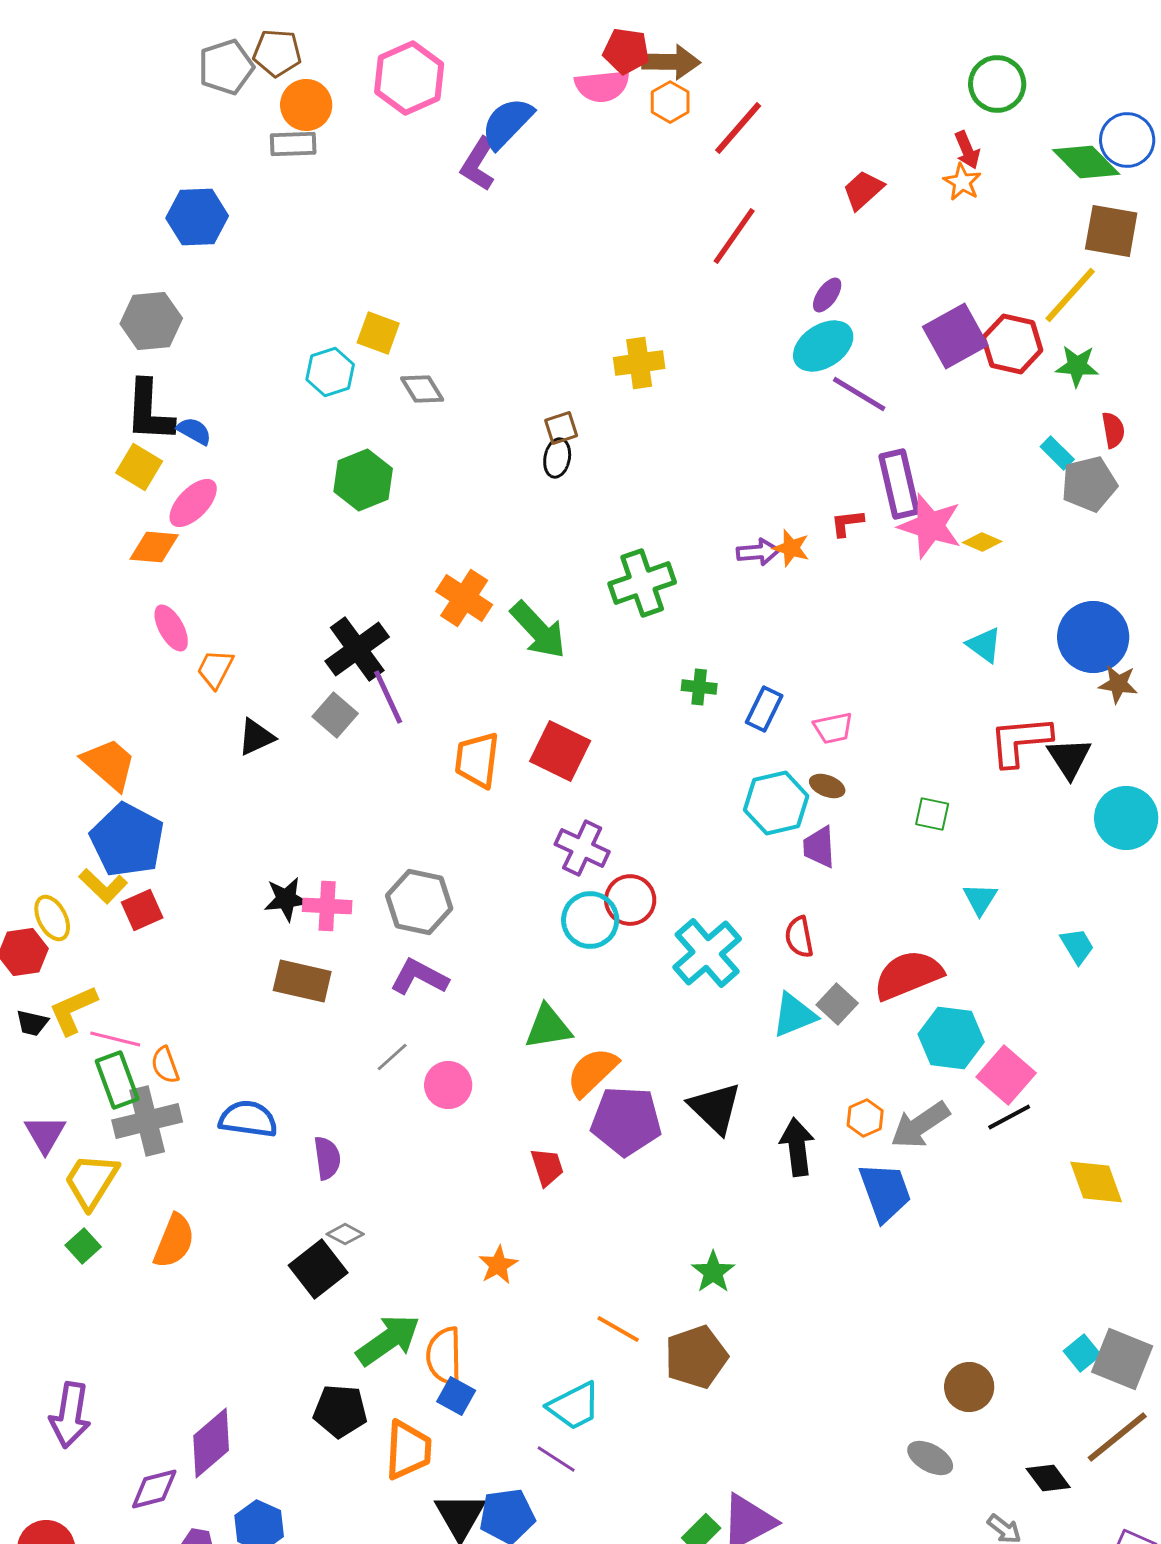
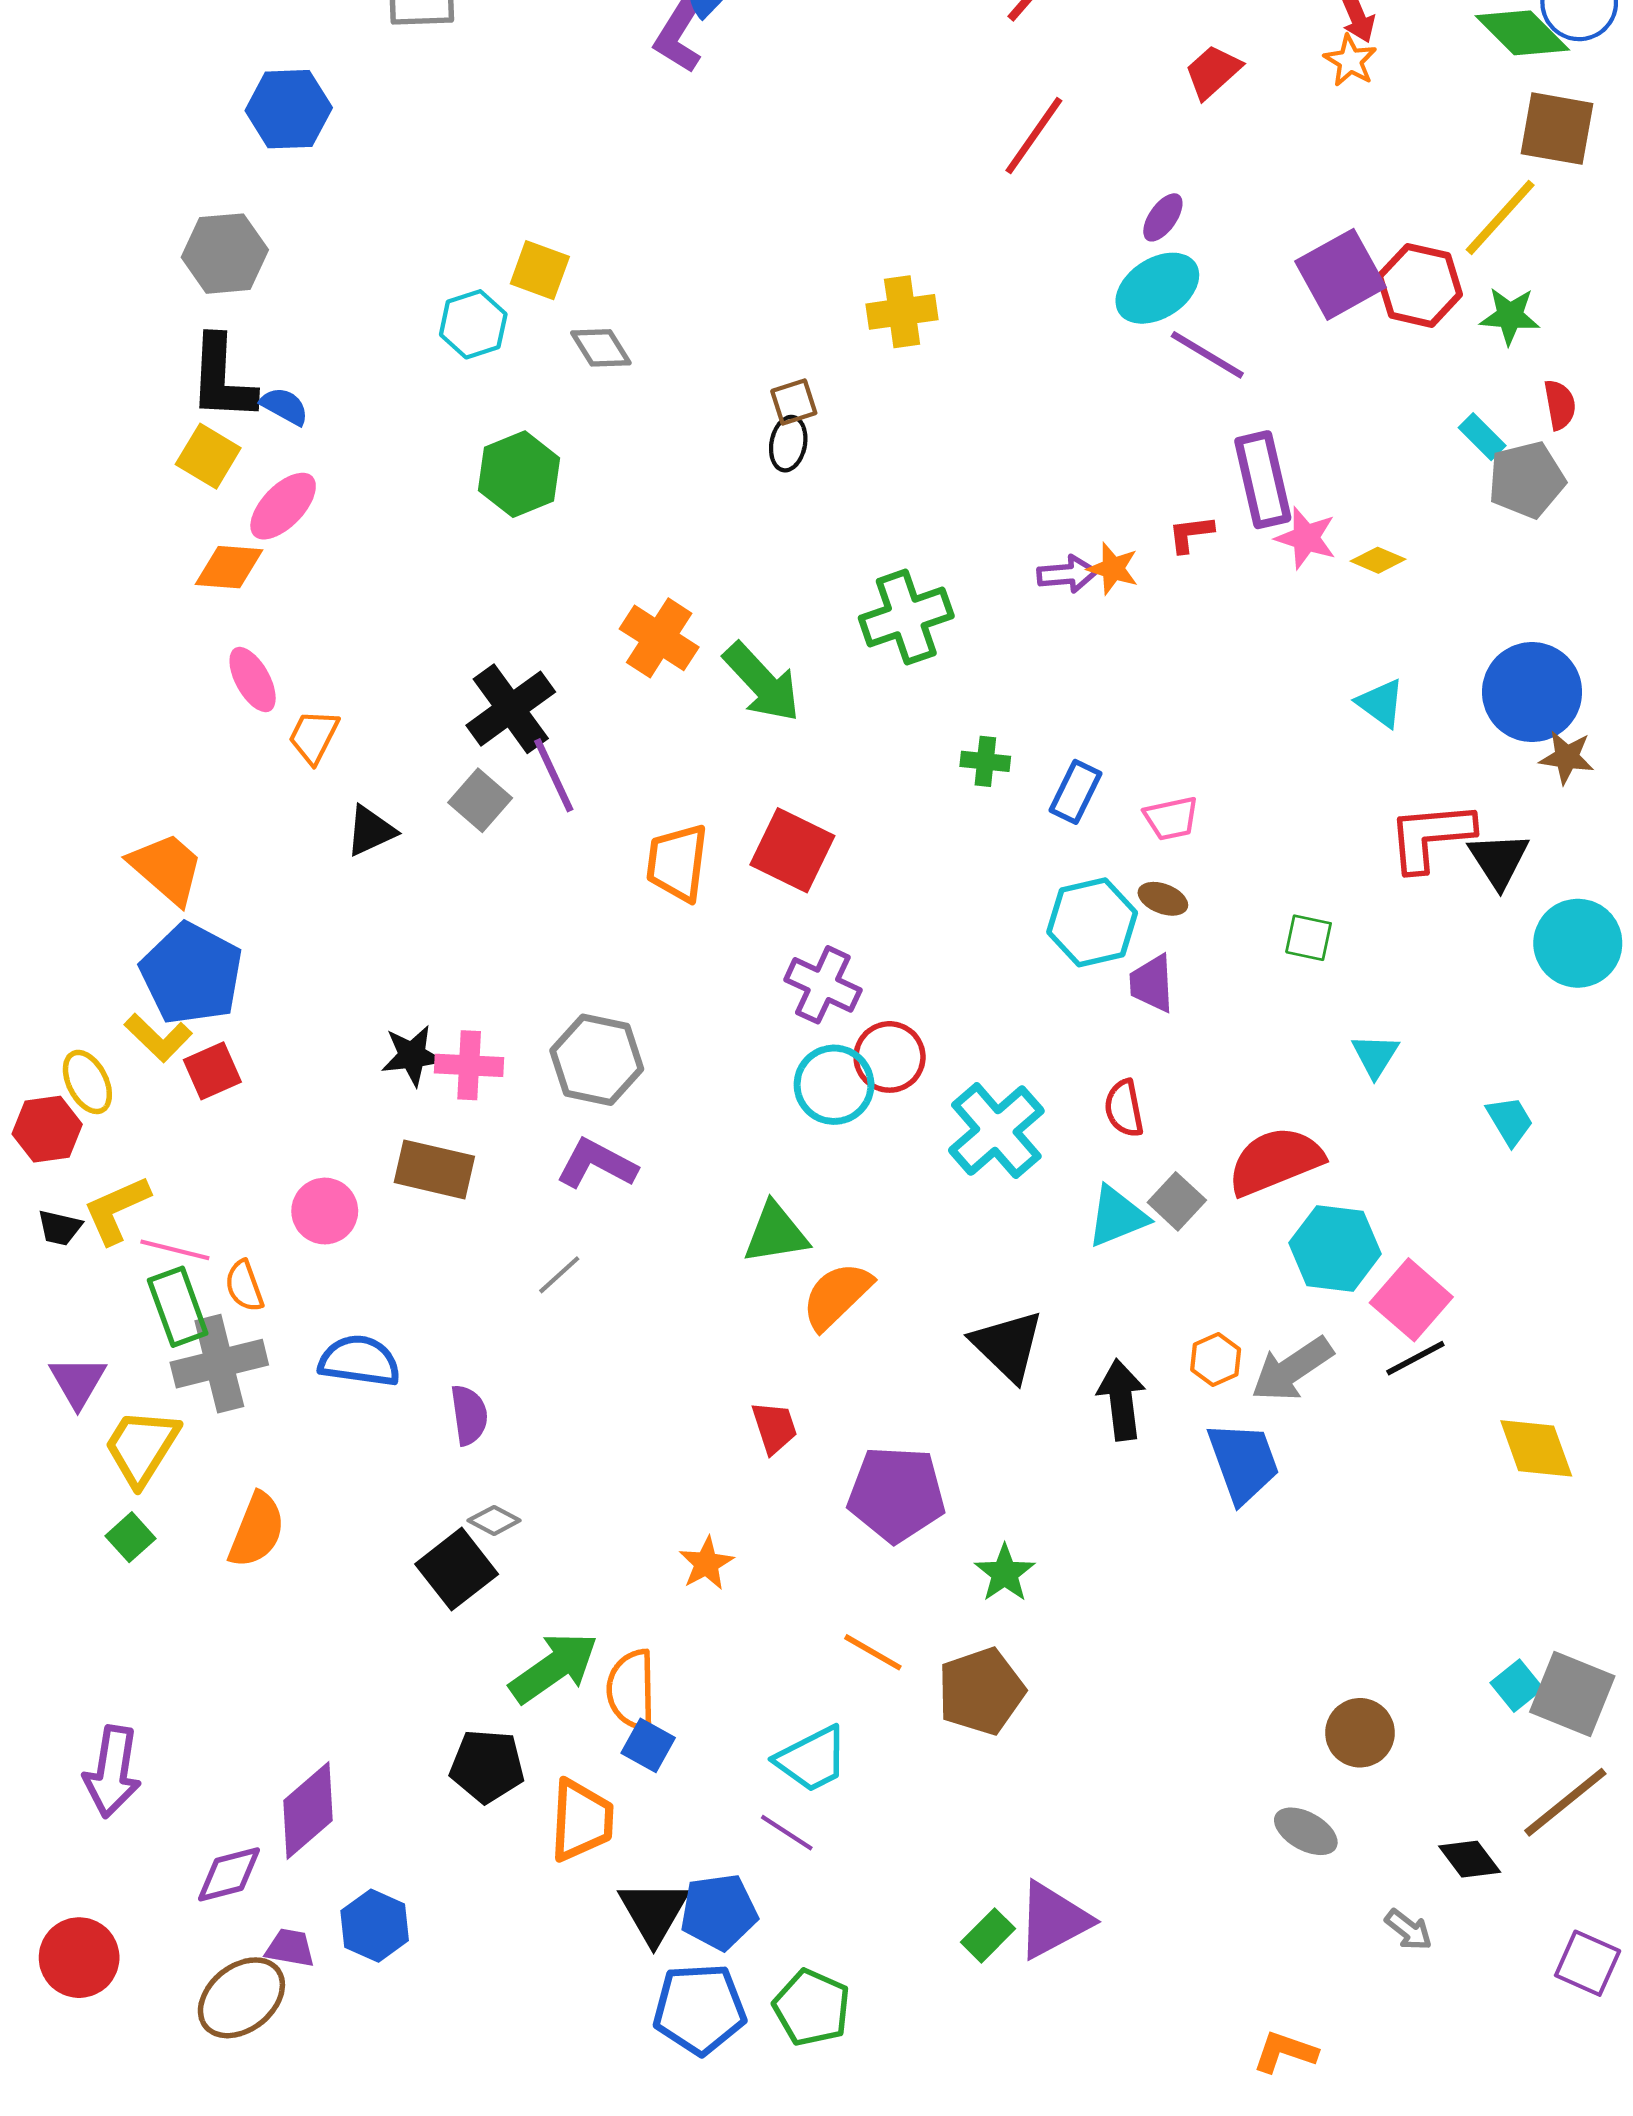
pink star: (930, 526) -> (1306, 538), size x0.7
pink circle: (448, 1085) -> (325, 1211), moved
purple pentagon: (626, 1121) -> (896, 1494), moved

